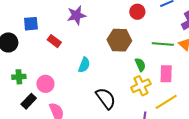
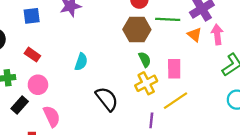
blue square: (31, 24) -> (32, 16), moved
brown hexagon: (119, 40) -> (137, 30), moved
red rectangle: (54, 41) -> (32, 55), moved
green line: (163, 44) -> (168, 19), moved

